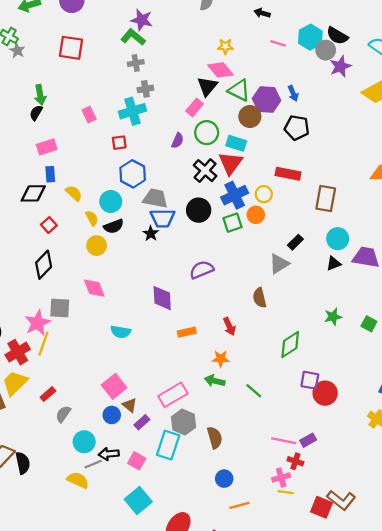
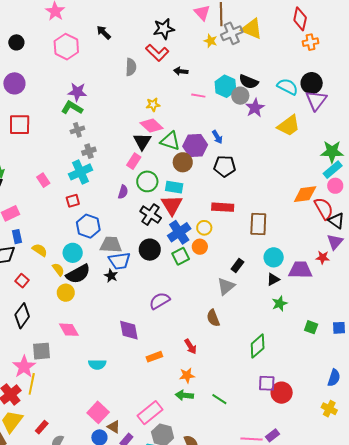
black semicircle: (114, 226) -> (78, 274), size x1.4
green star: (333, 317) -> (280, 304), moved
green diamond: (290, 345) -> (258, 346), moved

